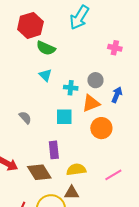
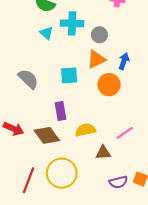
cyan cross: (71, 88) -> (72, 23), moved, size x1.5
blue arrow: (117, 95) -> (124, 61), moved
gray semicircle: (25, 118) -> (28, 79), size x1.5
brown triangle: (72, 193) -> (103, 153), moved

